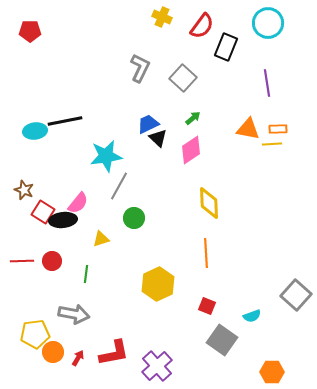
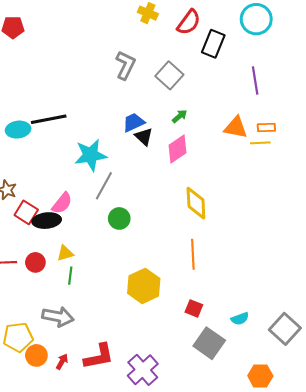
yellow triangle: (101, 239) -> (65, 253), moved
gray square: (296, 295) -> (285, 329), moved

